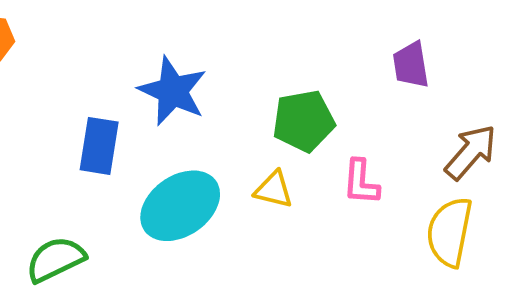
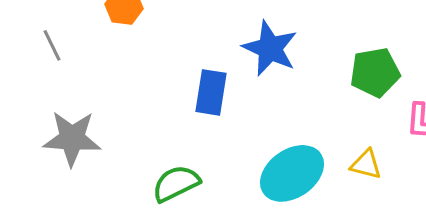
yellow triangle: (274, 190) -> (366, 164), moved
cyan ellipse: (180, 206) -> (292, 173), moved

